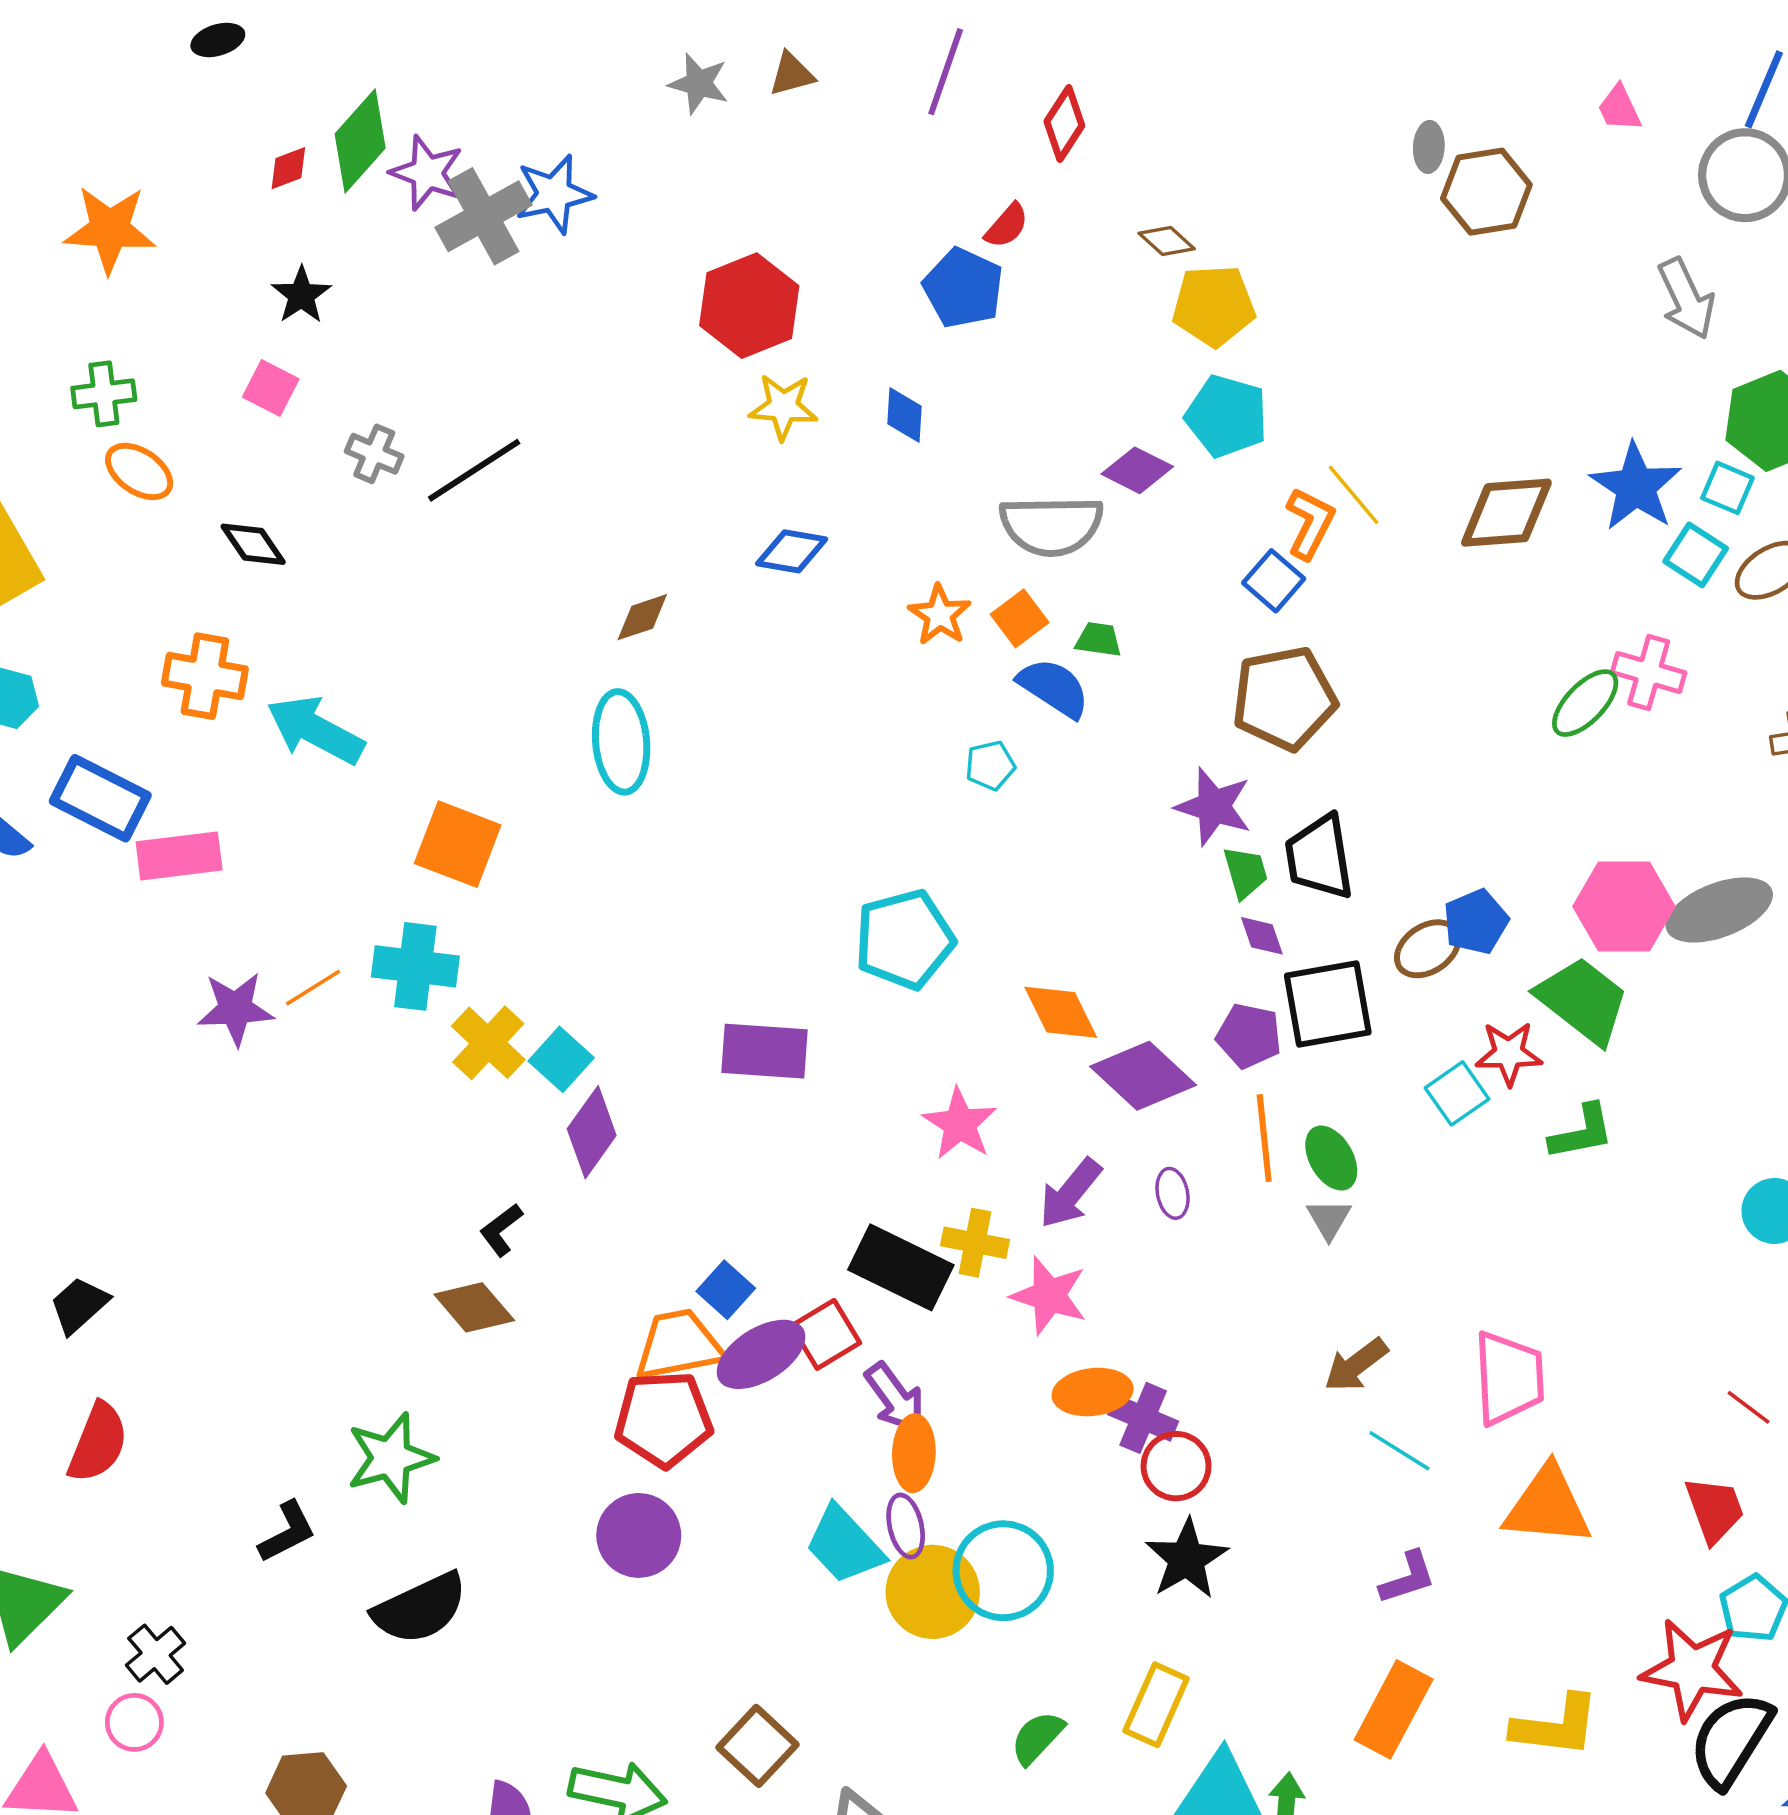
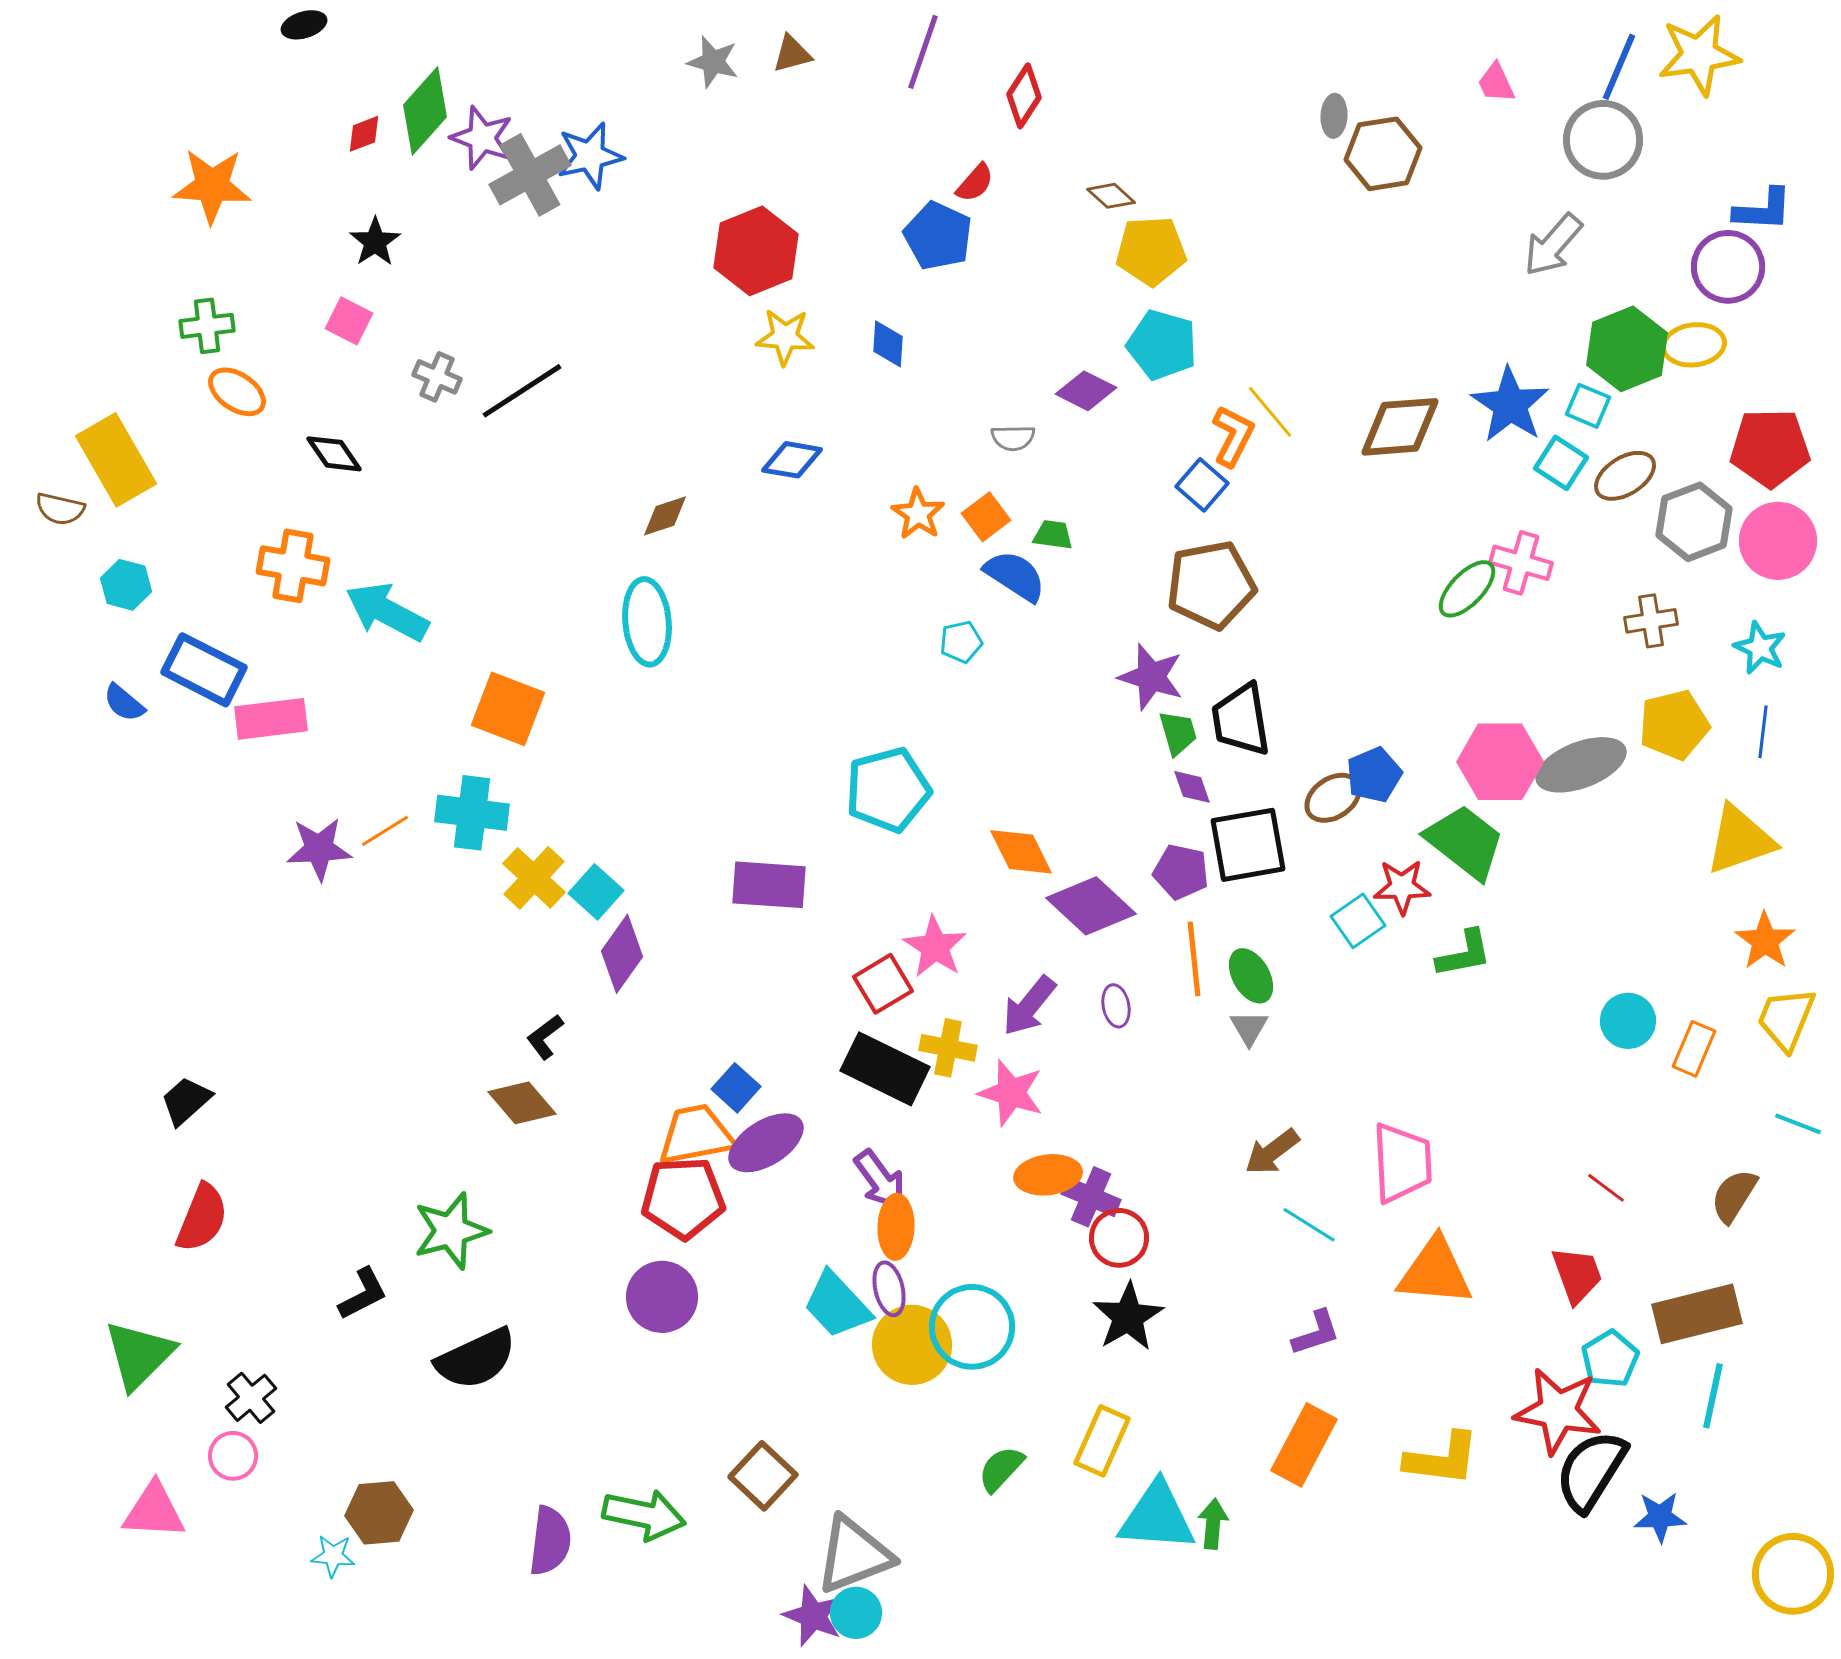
gray arrow: (1686, 299) -> (1553, 245), turned 66
gray semicircle: (1051, 526) -> (1013, 438), size x0.5
red square: (826, 1334) -> (883, 984), moved

